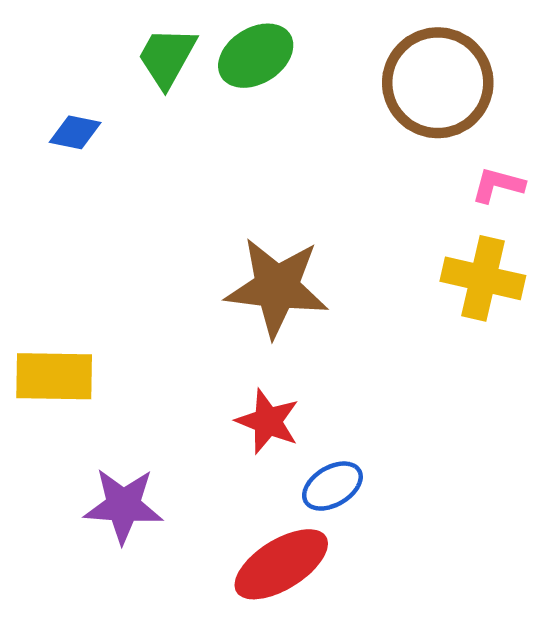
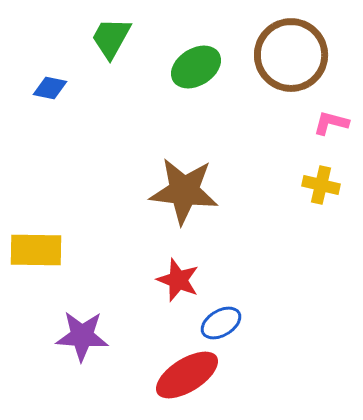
green ellipse: (256, 56) -> (196, 67), moved
yellow cross: (483, 278) -> (321, 185), size x0.7

